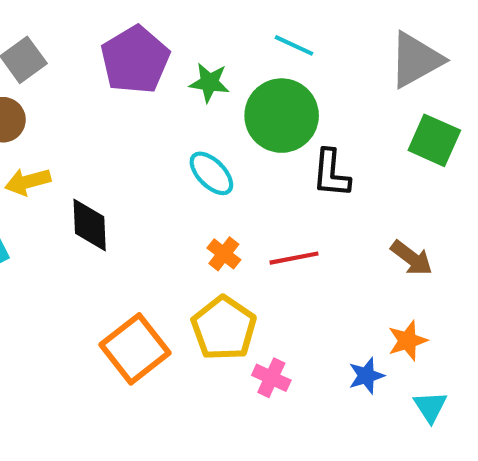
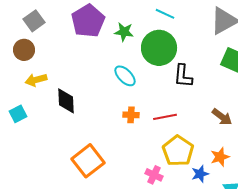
orange cross: (224, 254) -> (131, 115), turned -35
yellow pentagon: (224, 328) -> (178, 151), moved

